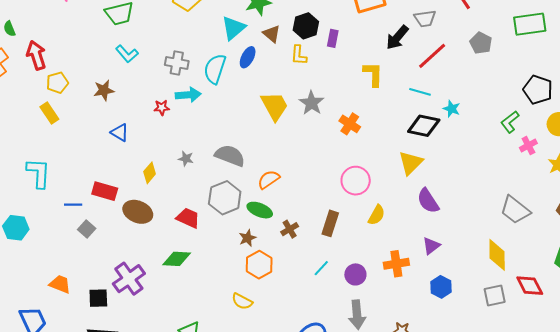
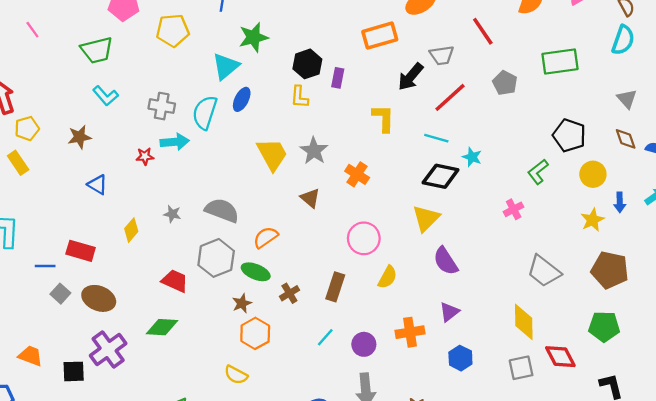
brown triangle: (272, 34) -> (310, 198), moved
pink cross: (528, 145) -> (514, 209), moved
brown ellipse: (138, 212) -> (99, 298), moved

